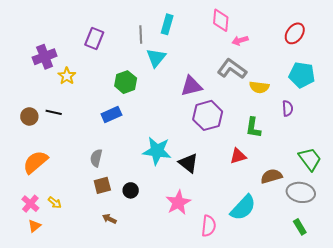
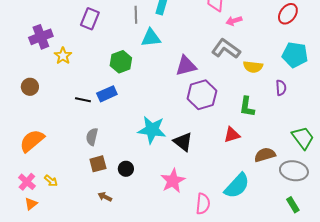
cyan triangle: (156, 58) -> (151, 38), turned 45
black line: (54, 112) -> (83, 100), moved
brown circle: (29, 116) -> (30, 87), moved

